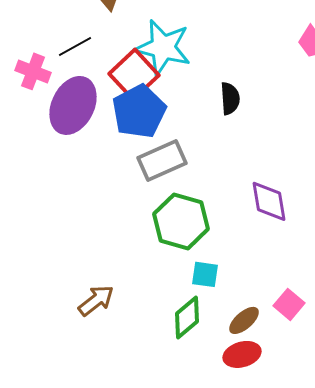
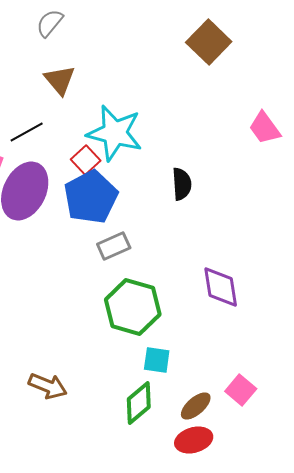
red square: (134, 74) -> (86, 160), size x0.6
gray rectangle: (162, 160) -> (114, 246), size x0.7
brown arrow: (96, 300) -> (48, 386), turned 60

